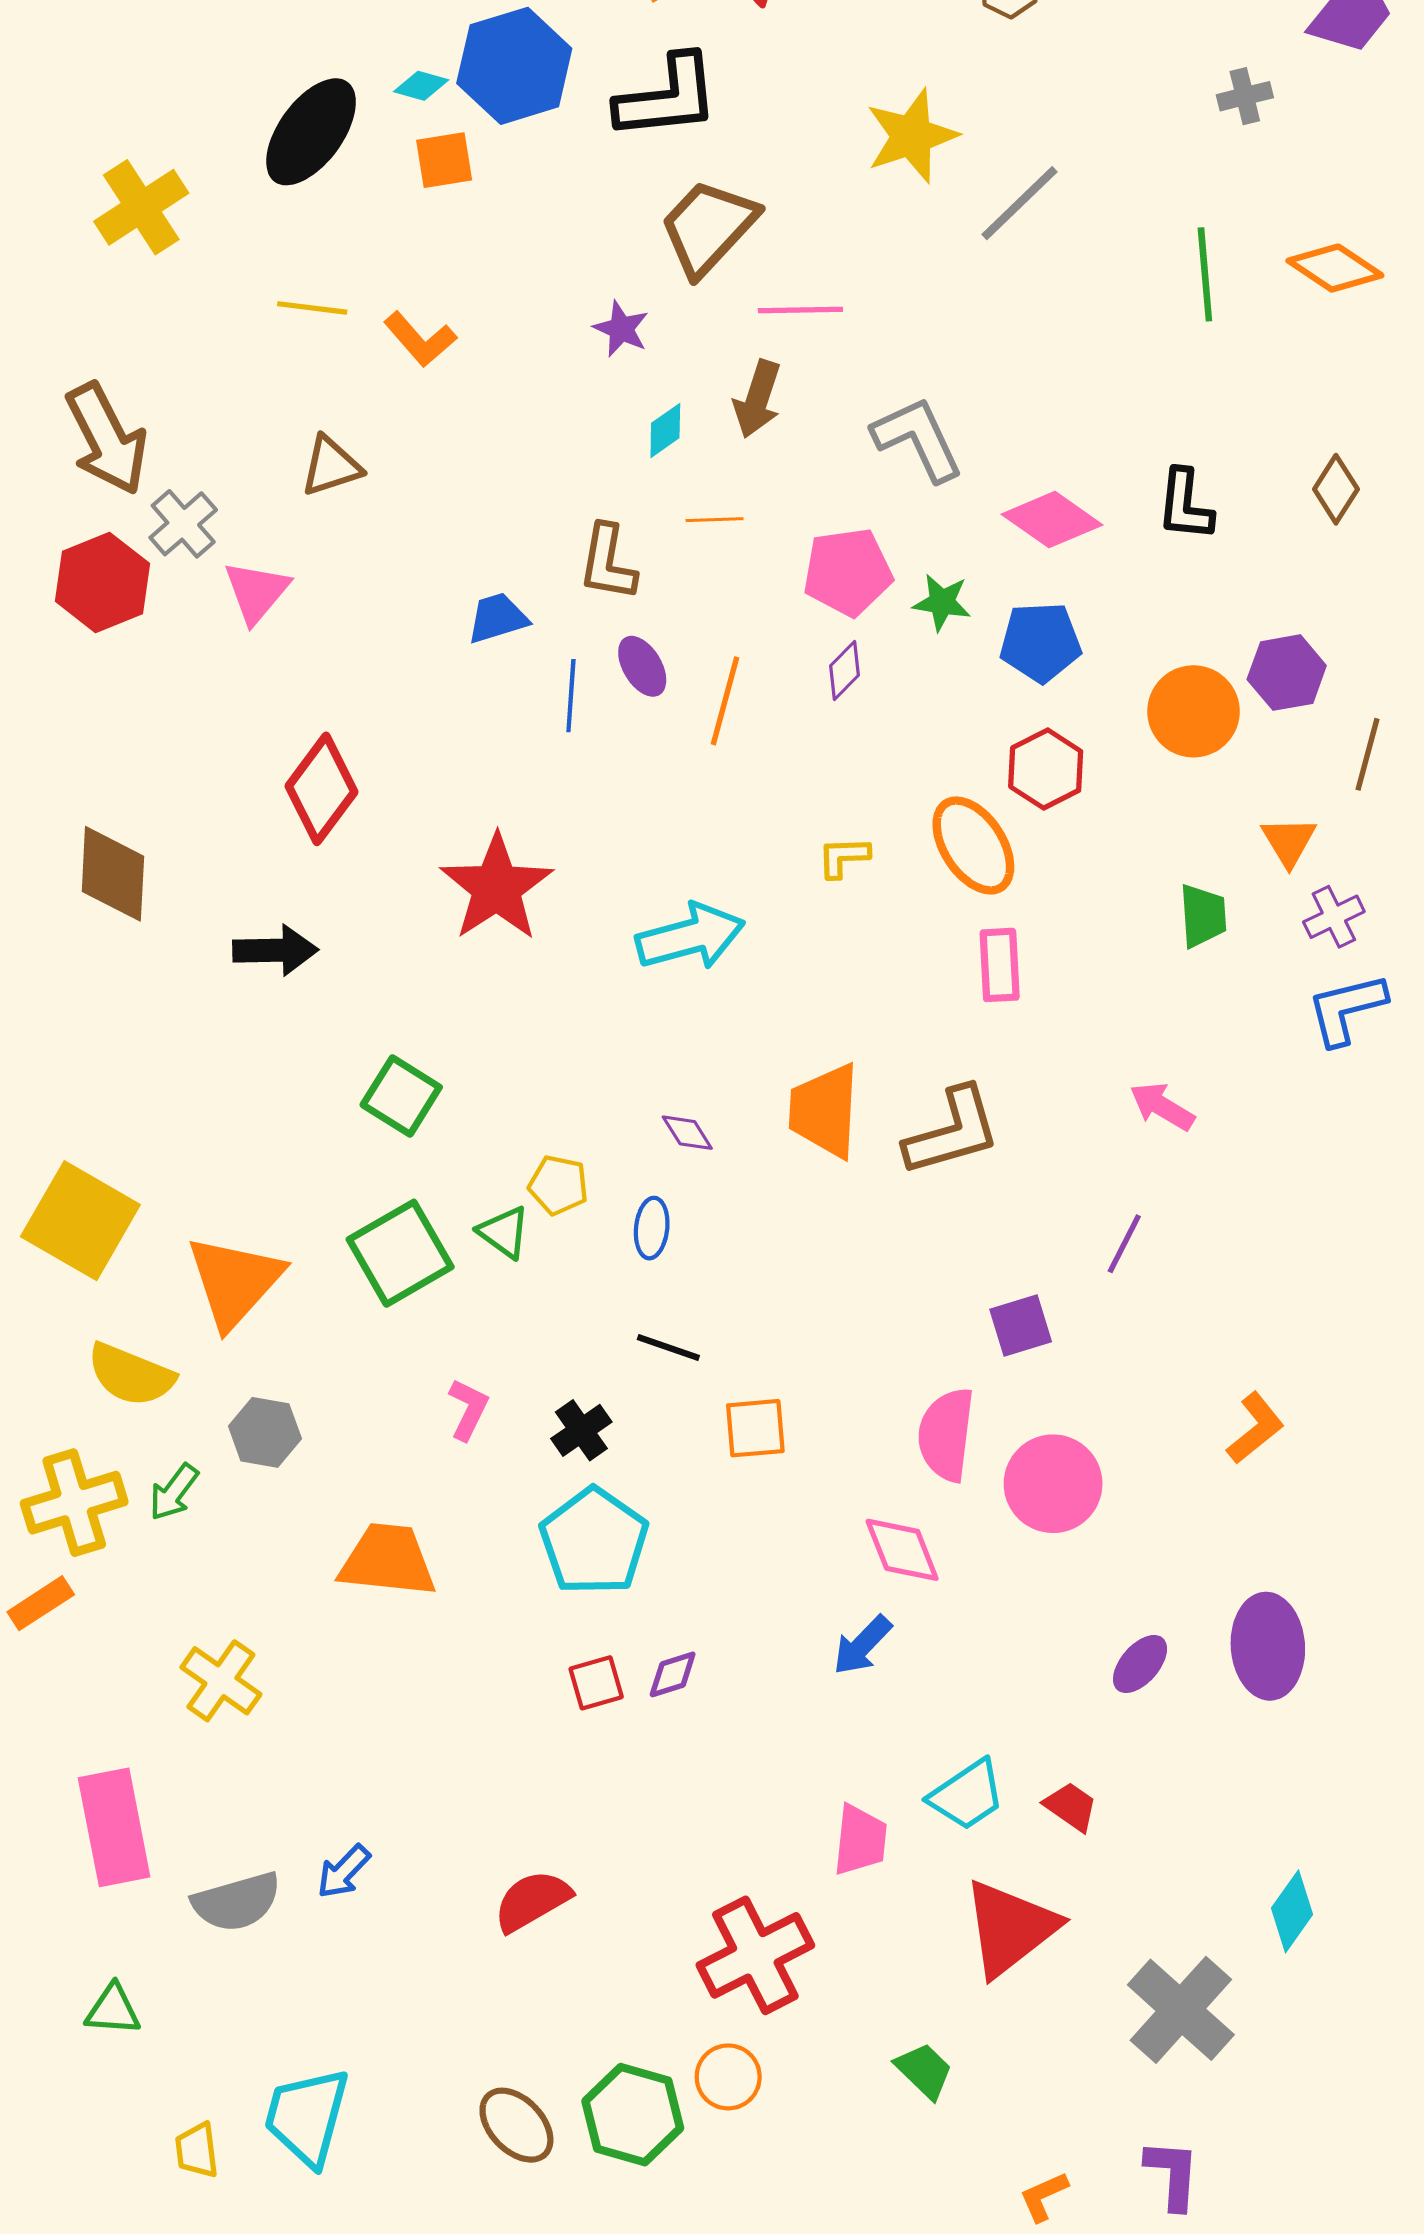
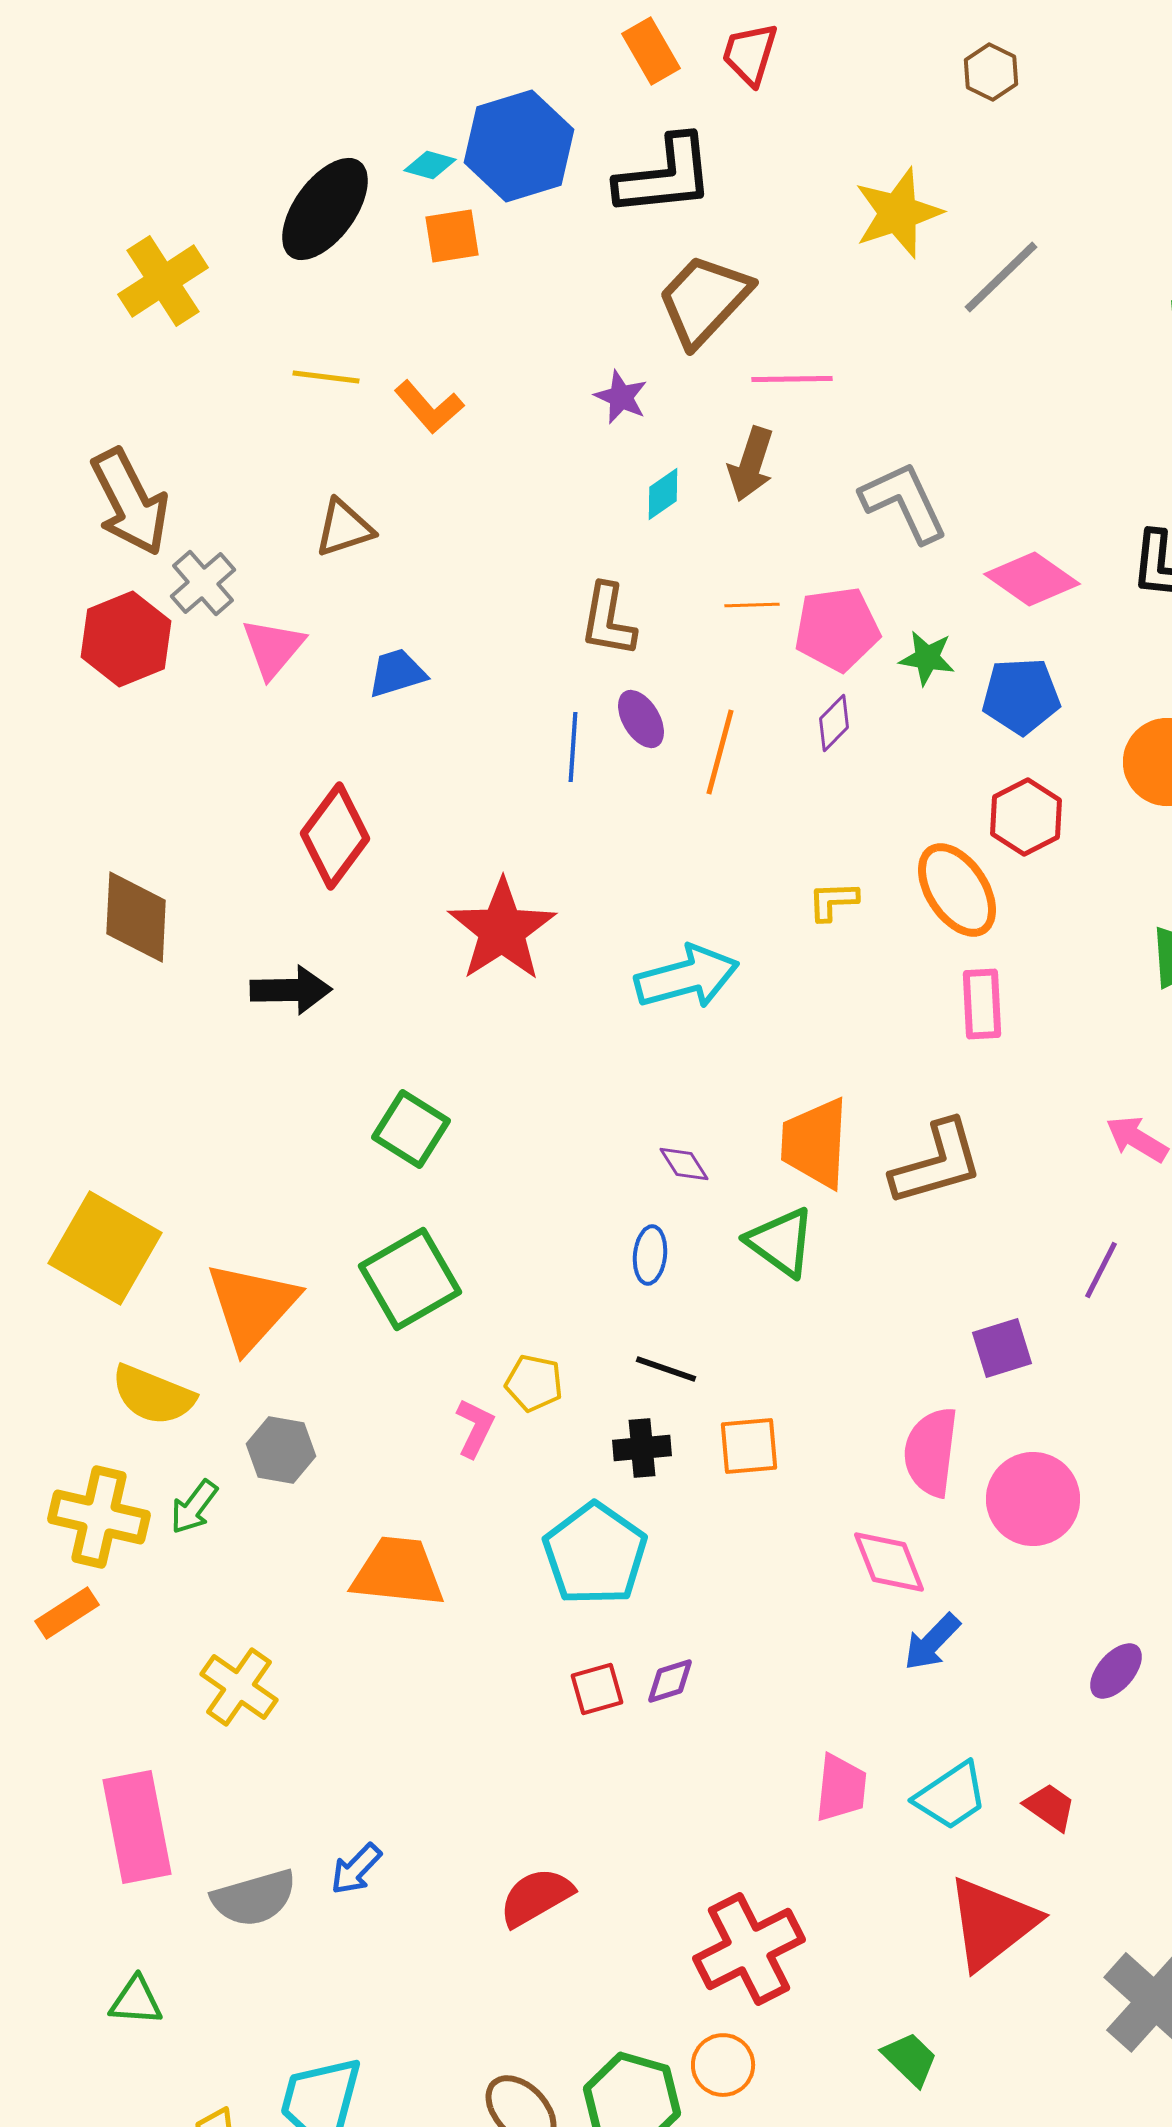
orange line: (715, 520) -> (752, 605), moved
blue trapezoid: (498, 618) -> (397, 673), moved
yellow pentagon: (558, 1185) -> (534, 1383), moved
green triangle: (504, 1232) -> (781, 1242), moved, size x1.4
black cross: (581, 1430) -> (642, 1448), moved, turned 30
yellow cross: (74, 1503) -> (99, 1517), turned 30
blue arrow: (862, 1645) -> (932, 1642), moved
pink trapezoid: (860, 1840) -> (841, 1788), moved

